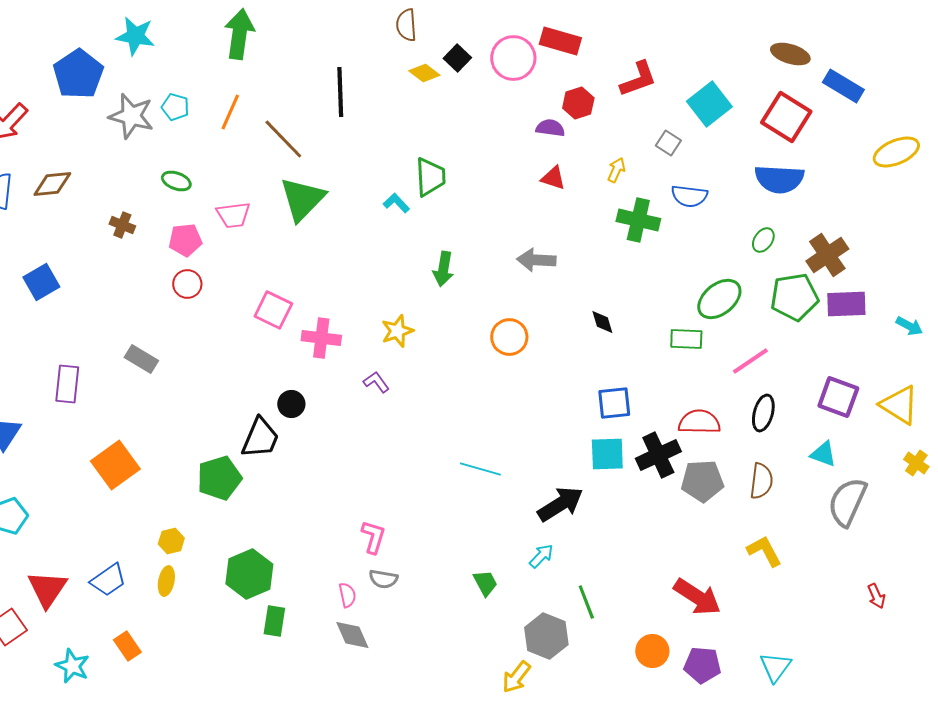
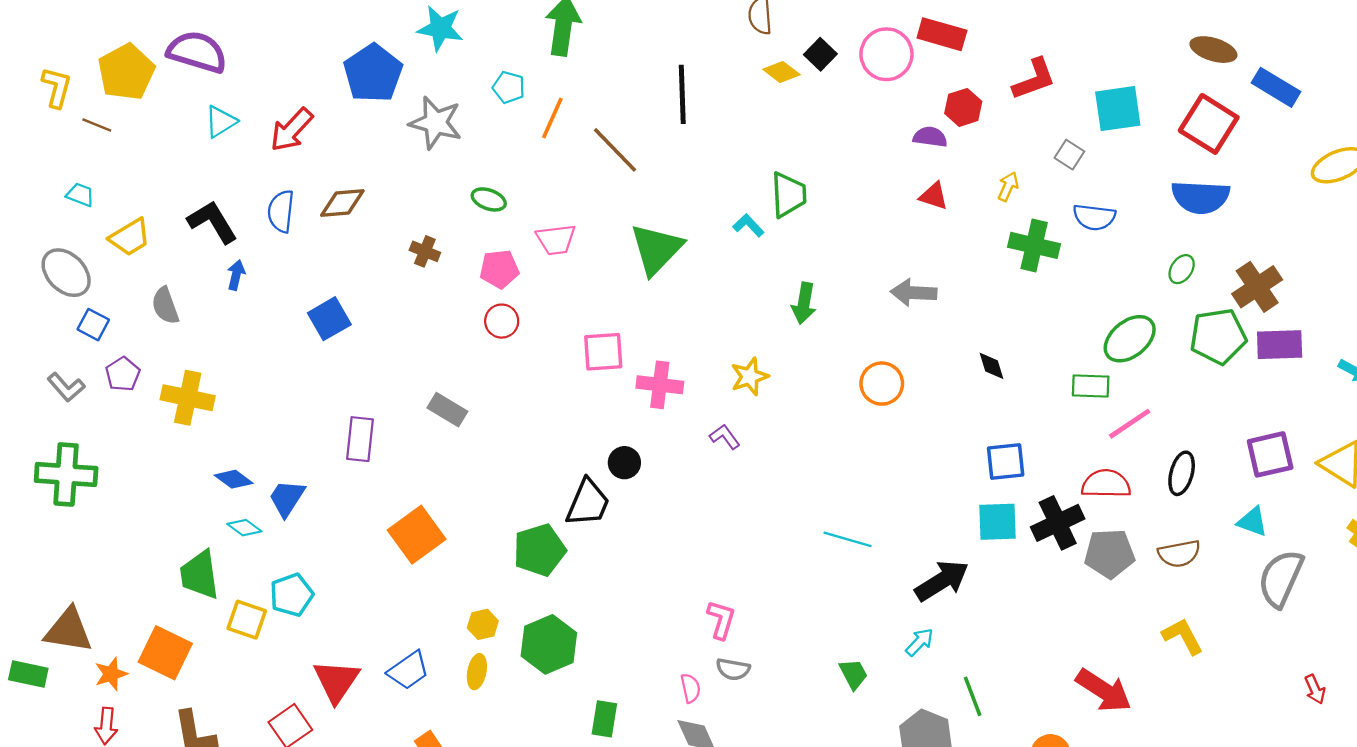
cyan square: (709, 104) -> (1118, 109), turned 30
cyan pentagon: (175, 107) -> (509, 87), moved
green triangle: (302, 199) -> (656, 249), moved
pink square: (273, 310) -> (603, 352), turned -30
pink line: (750, 361) -> (1130, 424), moved
purple square: (838, 397) -> (1270, 454), turned -33
brown semicircle: (761, 481) -> (1179, 554), turned 72
green hexagon: (249, 574) -> (549, 644), moved

